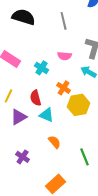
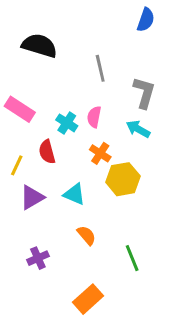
gray line: (64, 21) -> (100, 68), moved
pink semicircle: (65, 56) -> (94, 117), moved, turned 96
red semicircle: (36, 98) -> (47, 152), moved
purple cross: (23, 157) -> (38, 258), turned 32

